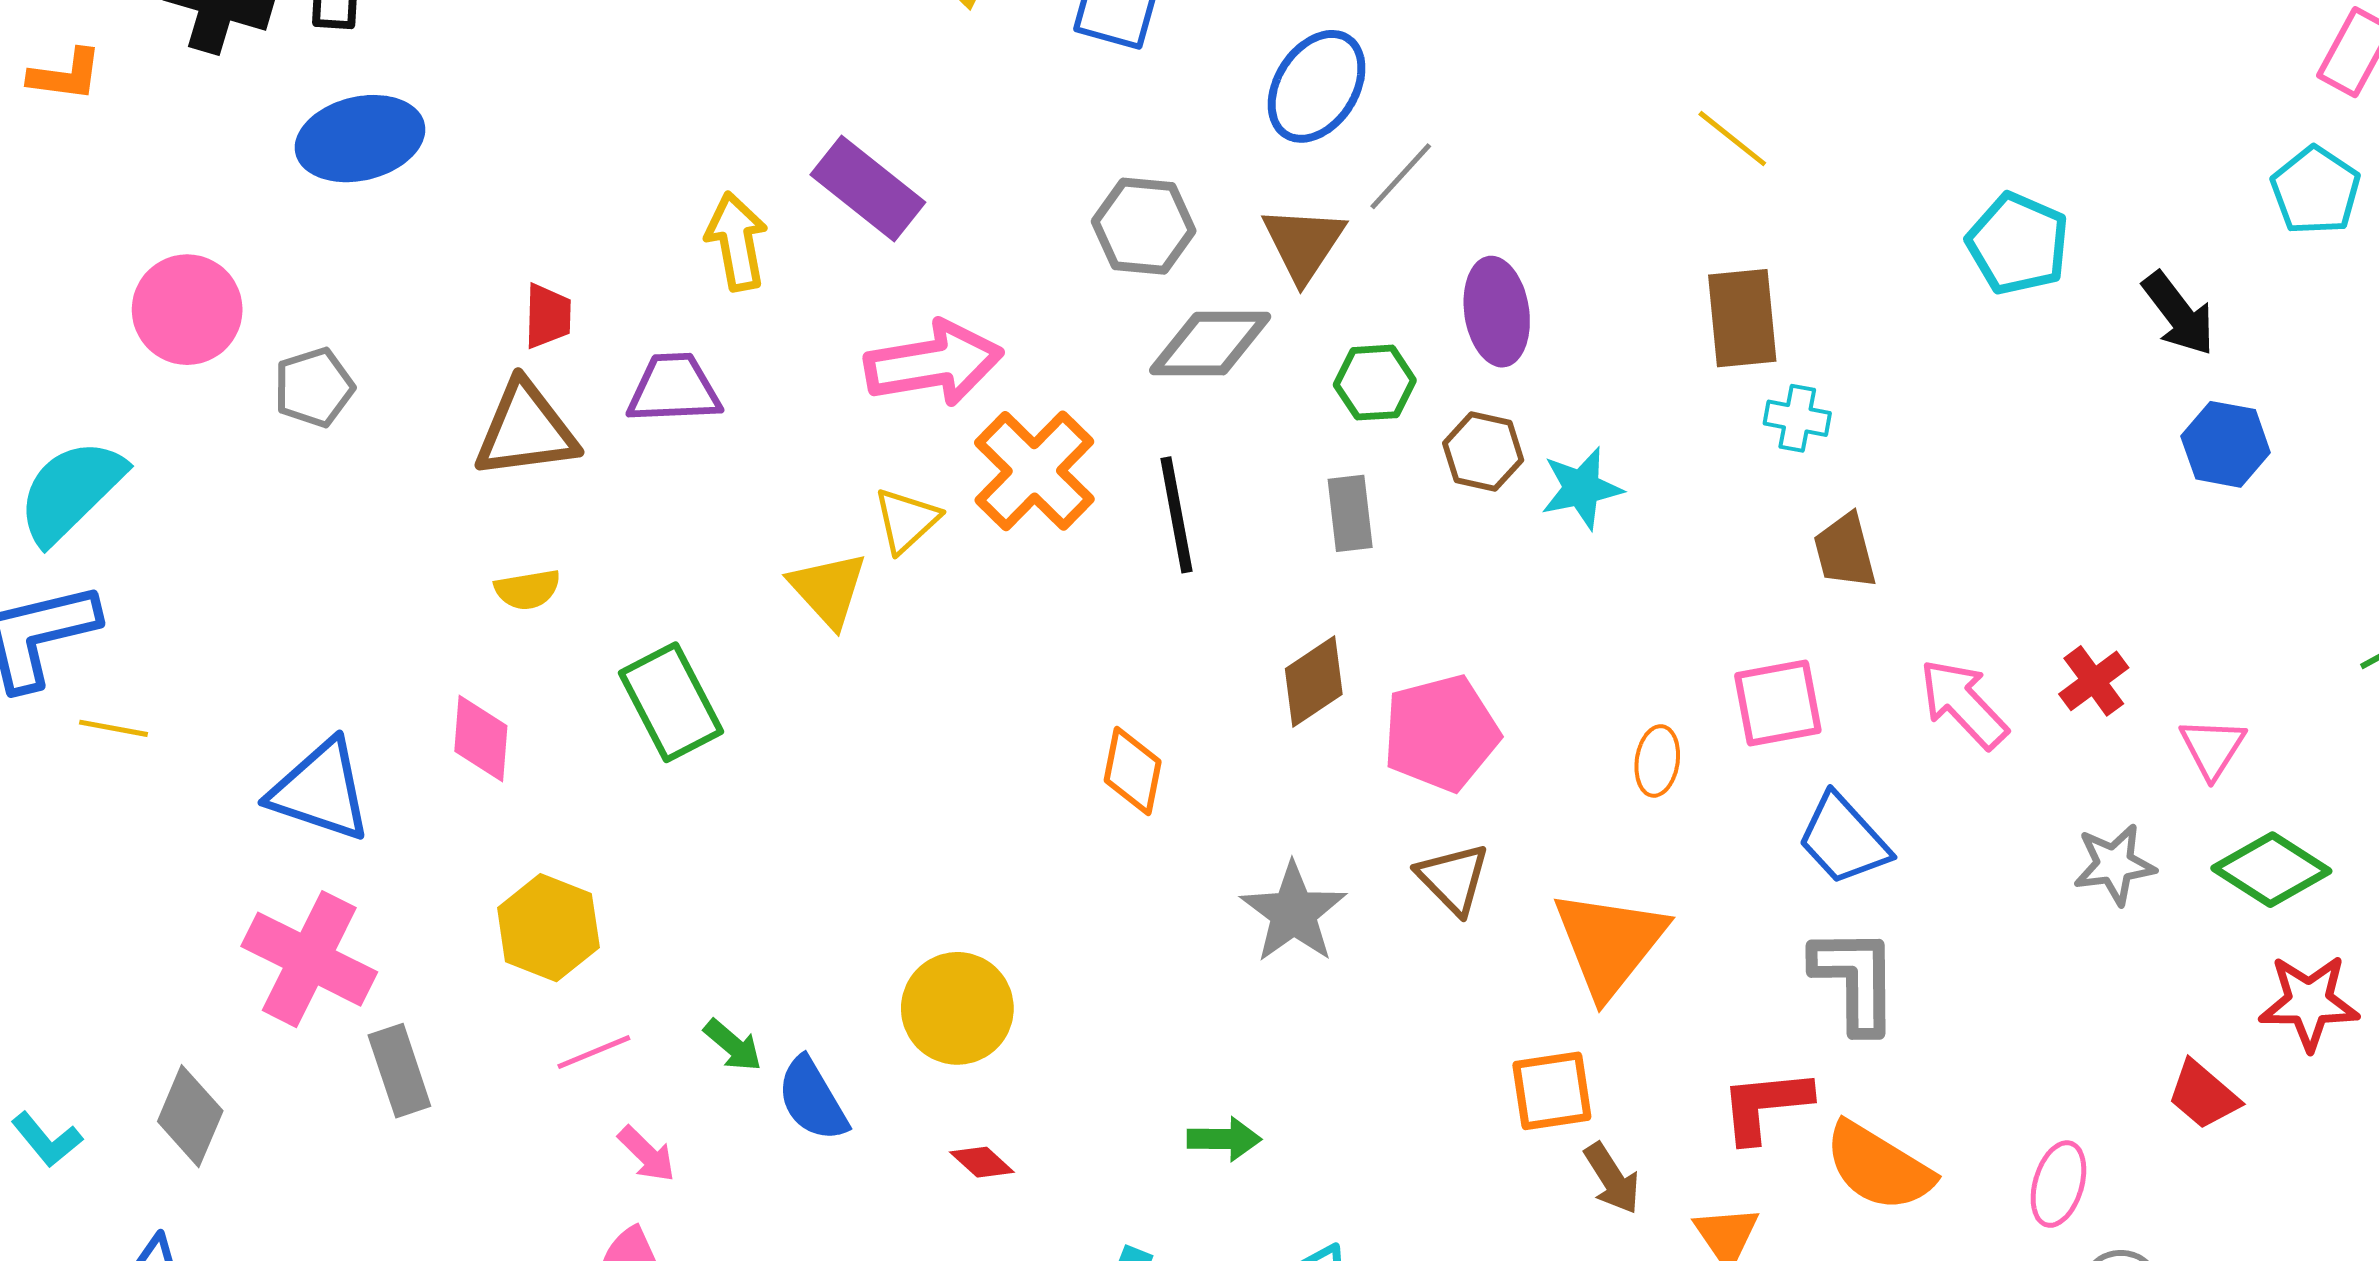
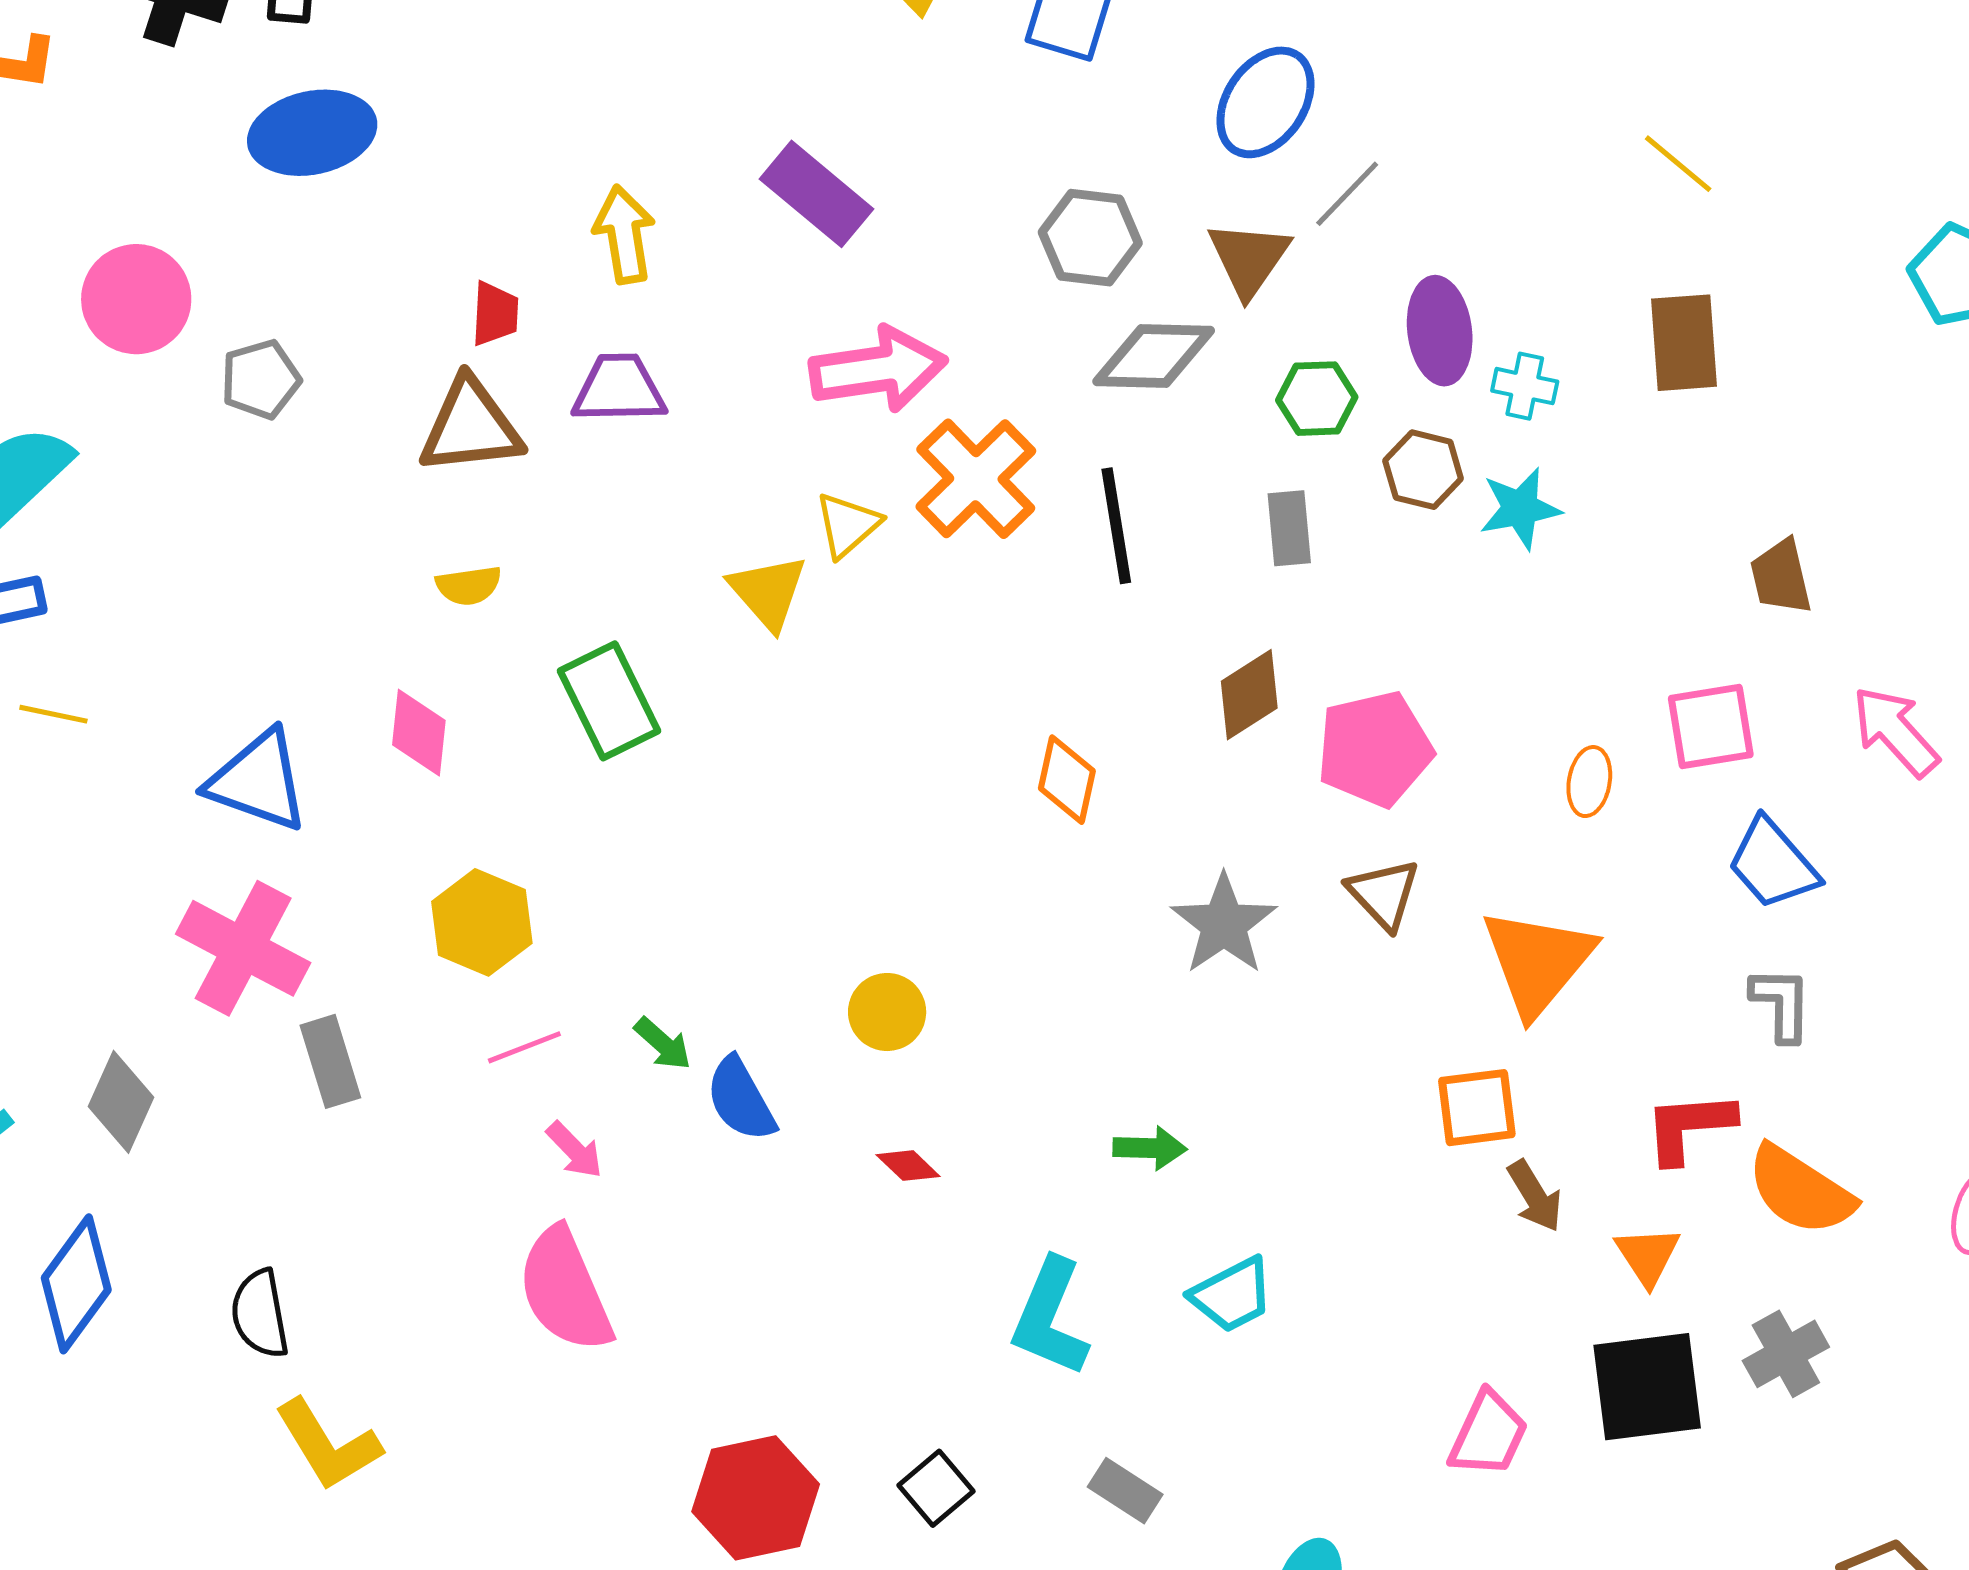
yellow arrow: (737, 241) -> (624, 234), moved
cyan cross: (1797, 418) -> (1525, 386), moved
gray L-shape: (1855, 980) -> (1781, 1004), size x0.7
yellow circle: (957, 1008) -> (887, 1012), size x0.7

